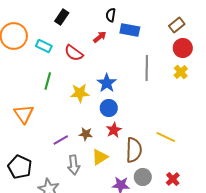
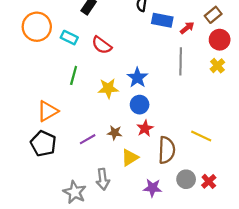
red arrow: (100, 37) -> (187, 28), moved
orange triangle: (24, 114) -> (48, 111), turned 35
gray arrow: (74, 165) -> (103, 179), moved
black pentagon: (20, 167) -> (43, 144), moved
gray circle: (143, 177) -> (186, 179), moved

